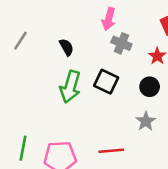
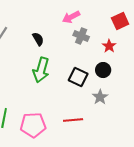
pink arrow: (109, 19) -> (71, 17), turned 48
black square: (106, 82) -> (78, 77), moved

